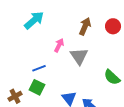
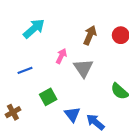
blue line: (39, 68) -> (25, 70), moved
green square: (37, 87) -> (48, 97), moved, turned 35

